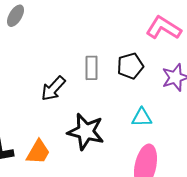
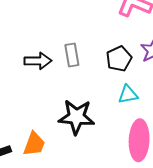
black pentagon: (130, 66) -> (119, 59), moved
black arrow: (53, 89) -> (38, 61), moved, turned -124

